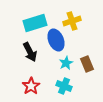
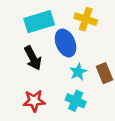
yellow cross: (72, 21) -> (86, 19), turned 36
red star: (31, 86) -> (34, 101), turned 30

